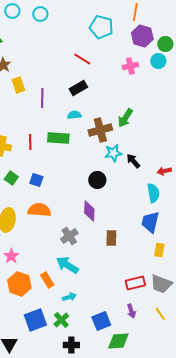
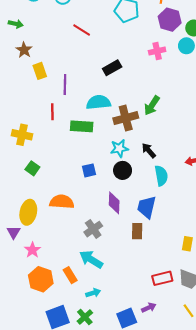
red line: (82, 59) -> (82, 30), moved
black rectangle: (78, 88) -> (112, 68), moved
cyan semicircle: (74, 115) -> (98, 102), size x1.6
red line: (30, 142) -> (52, 112), moved
cyan star: (113, 153) -> (119, 148), moved
black arrow: (133, 161) -> (149, 151), moved
blue square: (36, 180) -> (89, 170), moved, turned -32
cyan semicircle: (153, 193) -> (161, 176), moved
blue trapezoid: (150, 222) -> (147, 207), moved
purple arrow: (131, 311) -> (149, 308), moved, turned -96

